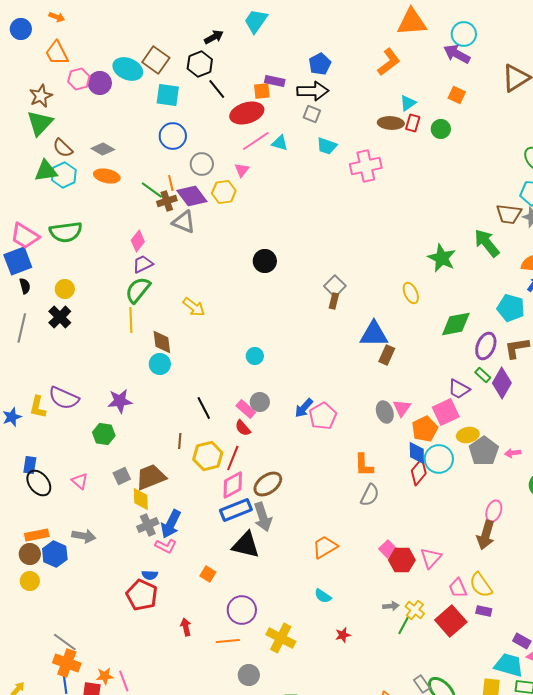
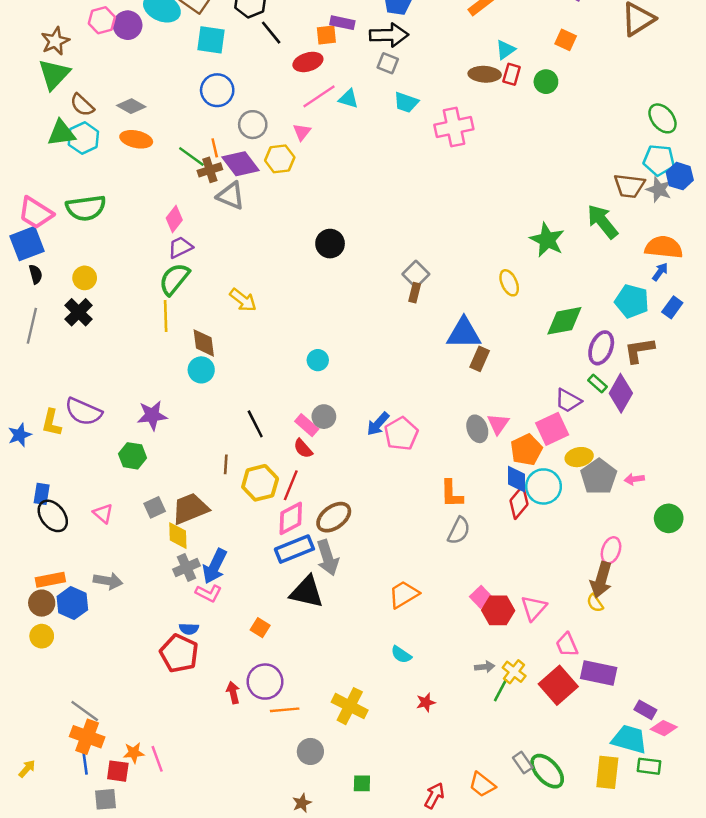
red ellipse: (247, 113) -> (308, 62), size x0.7
yellow semicircle: (481, 585) -> (595, 603), moved, size x0.6
purple circle: (242, 610) -> (265, 682), moved
purple rectangle: (484, 611) -> (599, 673), size x1.8

